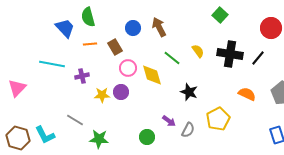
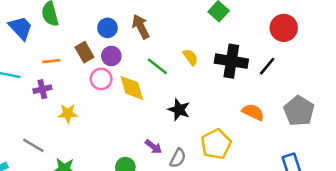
orange line: (90, 44) -> (51, 61), moved
purple circle: (121, 92) -> (111, 56), moved

